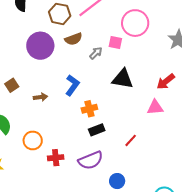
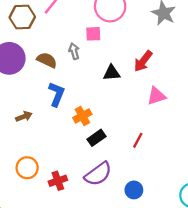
brown semicircle: (73, 39) -> (47, 60), moved, turned -120
gray arrow: (96, 53) -> (74, 51), turned -48
black triangle: (123, 79) -> (112, 73), size x0.7
red arrow: (166, 82) -> (143, 61), moved

